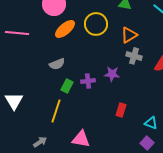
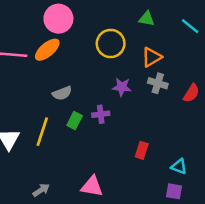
orange ellipse: (65, 29) -> (47, 50), moved
purple star: (112, 74) -> (122, 87), moved
yellow line: (56, 111) -> (42, 132), moved
purple square: (147, 143) -> (174, 191), turned -32

